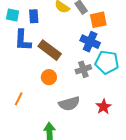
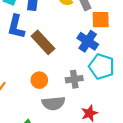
gray cross: (83, 69) -> (74, 79), moved
orange circle: (49, 77) -> (39, 80), moved

